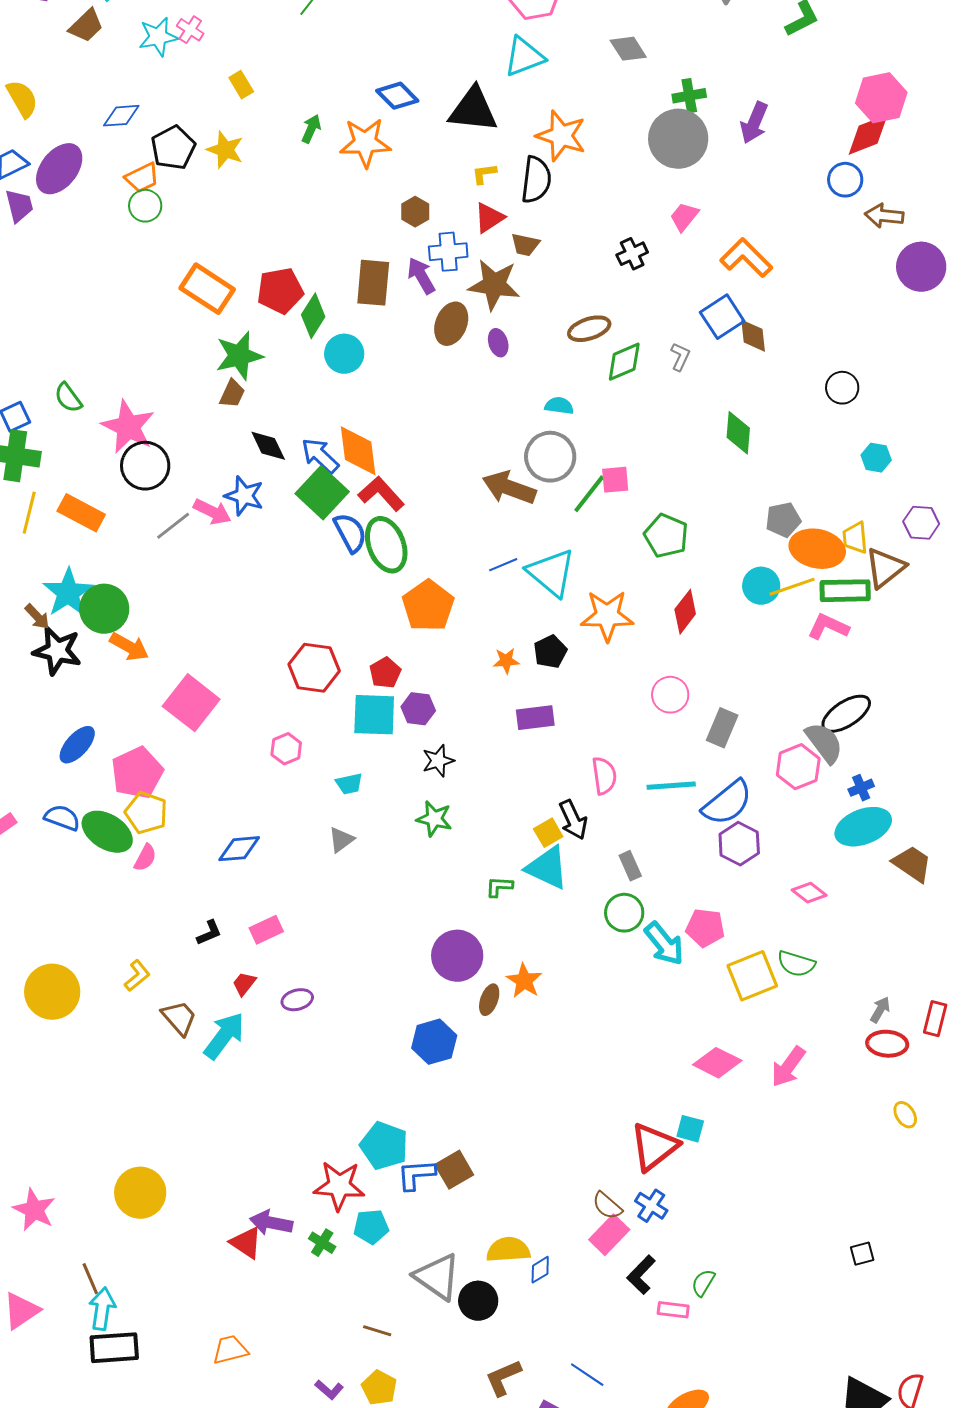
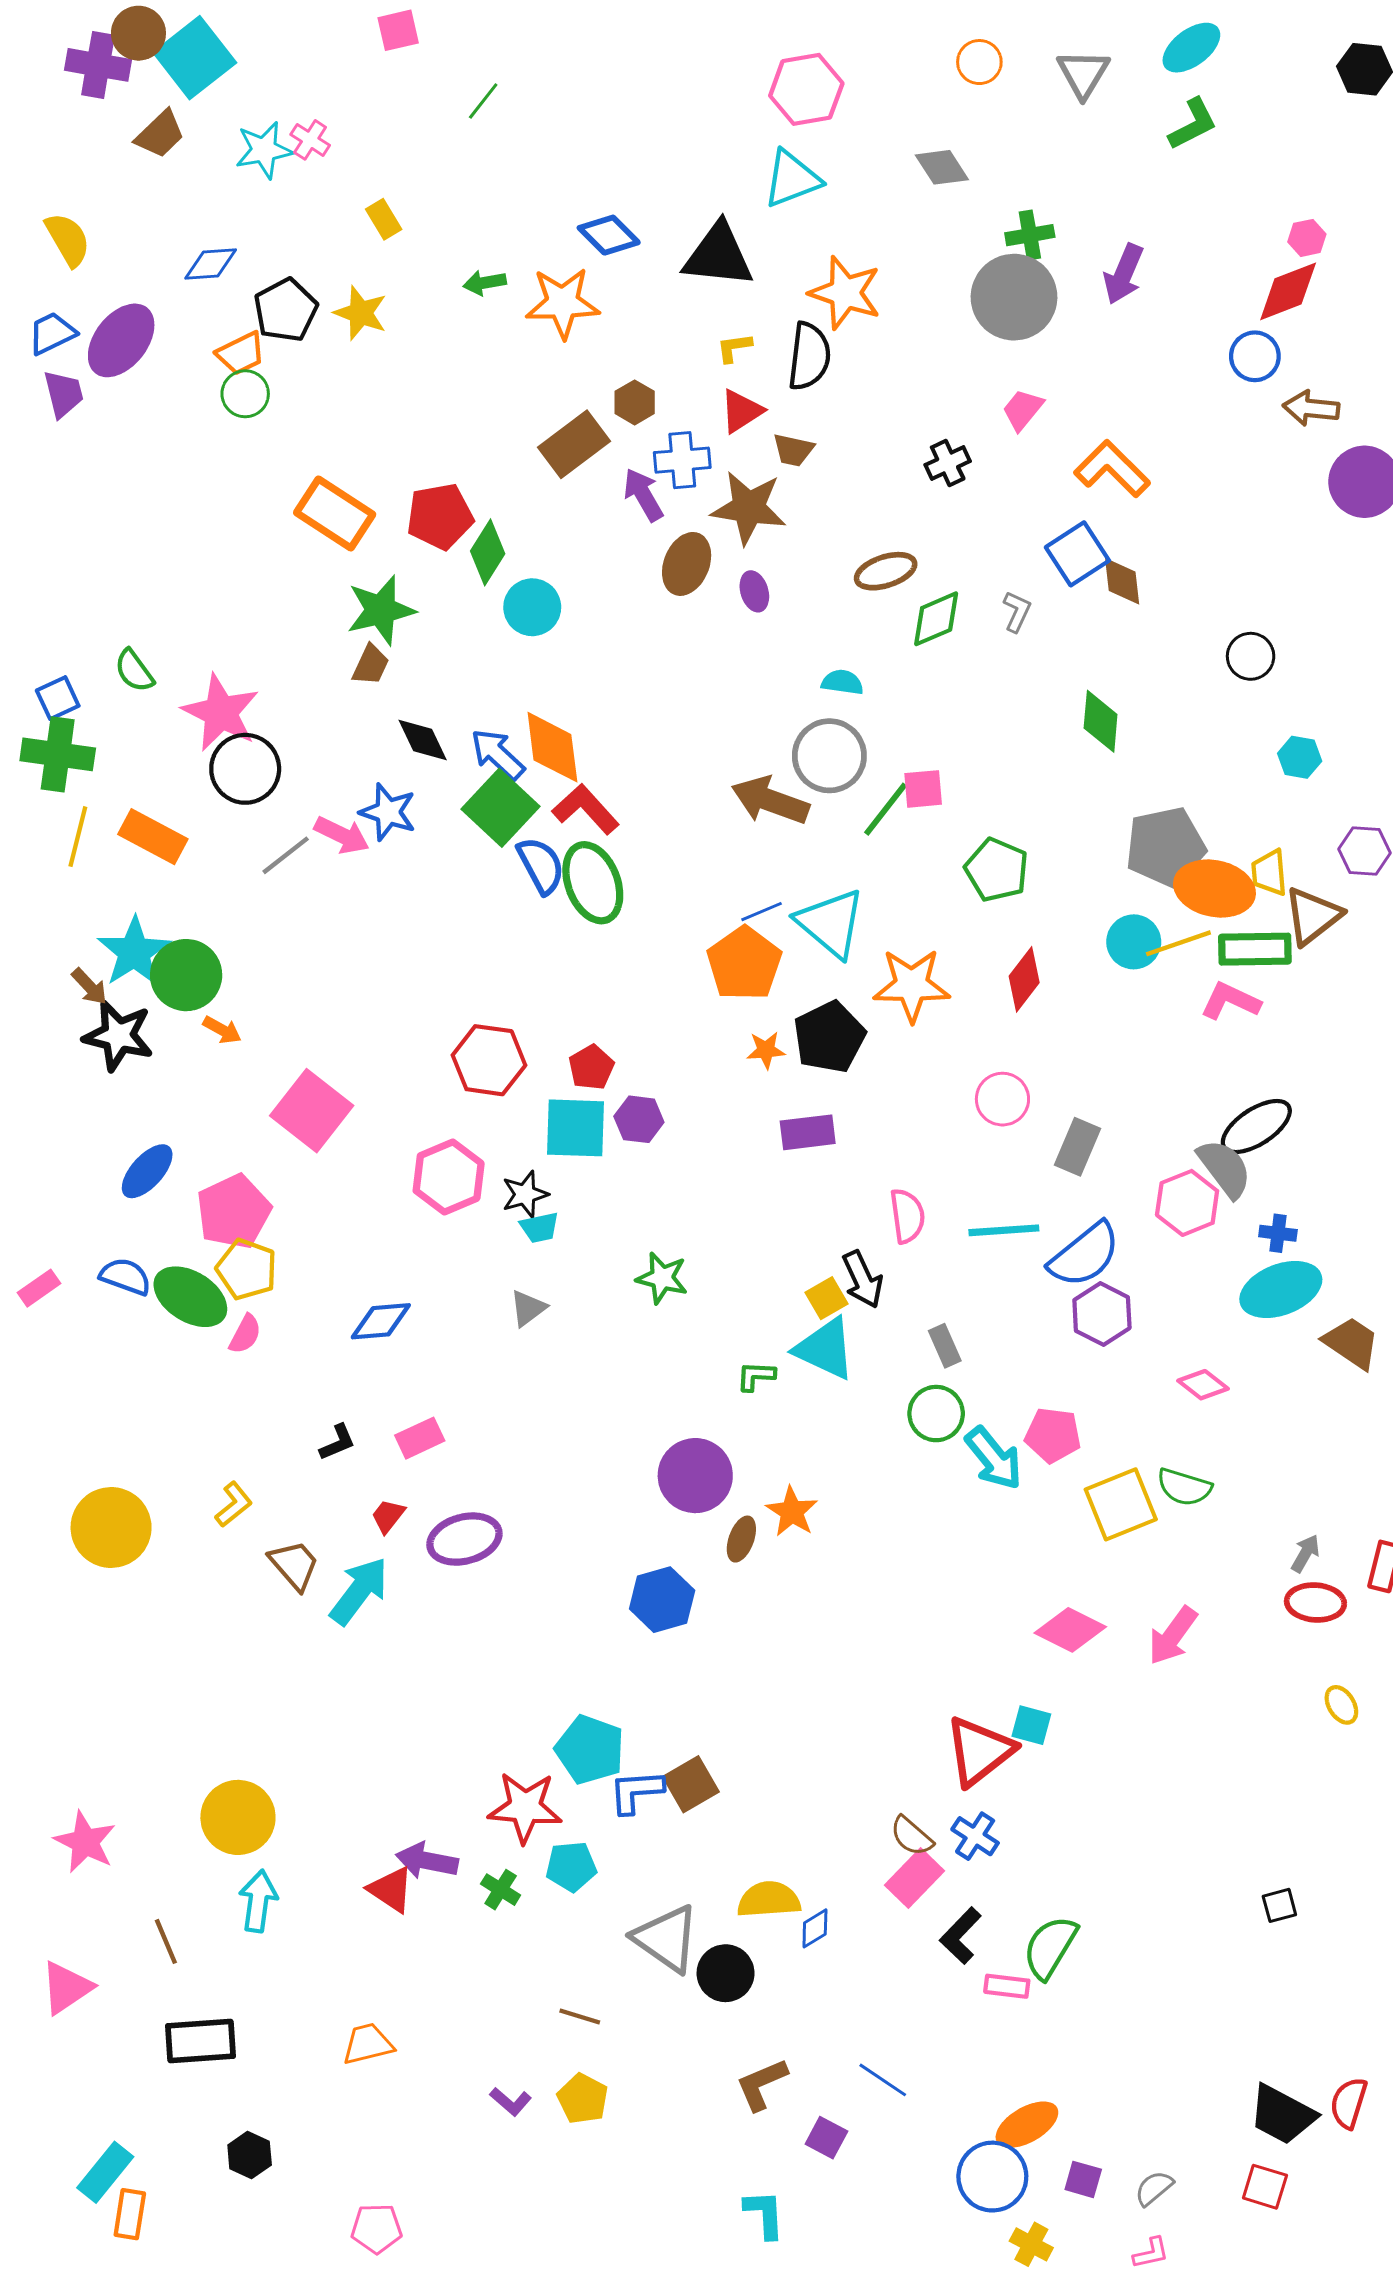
pink hexagon: (881, 98) -> (1307, 238), size x0.5
green arrow: (311, 129) -> (485, 283), turned -124
brown rectangle: (373, 283) -> (574, 444), moved, turned 48
gray pentagon: (783, 520) -> (1165, 847), size x1.6
orange pentagon: (428, 606) -> (744, 964), moved
orange arrow: (129, 647) -> (222, 1030), size x0.7
black pentagon: (550, 652) -> (829, 1037), size x1.5
pink hexagon: (286, 749) -> (449, 1177), size x1.6
black star: (438, 761) -> (525, 1194), moved
blue cross: (861, 788) -> (1278, 1233), turned 30
purple ellipse: (297, 1000) -> (464, 1539), size x1.6
green semicircle: (703, 1283) -> (1050, 1947), size x1.6
cyan arrow: (102, 1309) -> (258, 1901), moved

